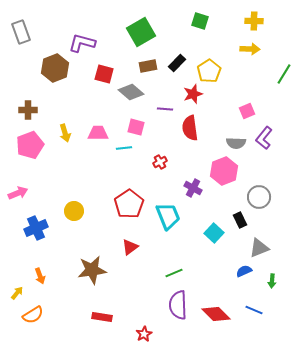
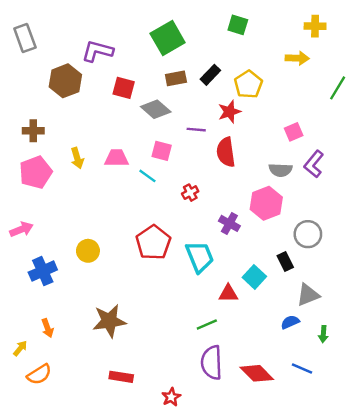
yellow cross: (254, 21) -> (315, 26), moved
cyan line: (124, 148) -> (147, 176), turned 42
red triangle: (130, 247) -> (228, 294), moved, turned 36

